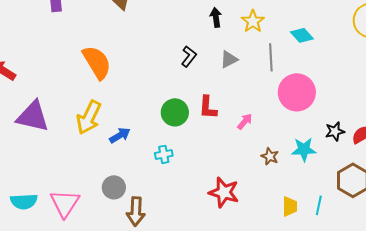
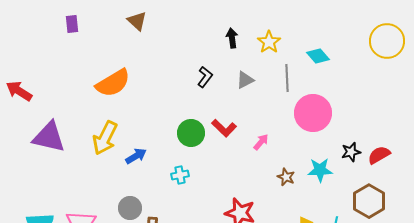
orange semicircle: (97, 62) -> (113, 83), turned 90
red L-shape: (208, 107) -> (224, 128), turned -50

